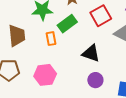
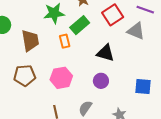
purple circle: (95, 80) -> (101, 81), moved

